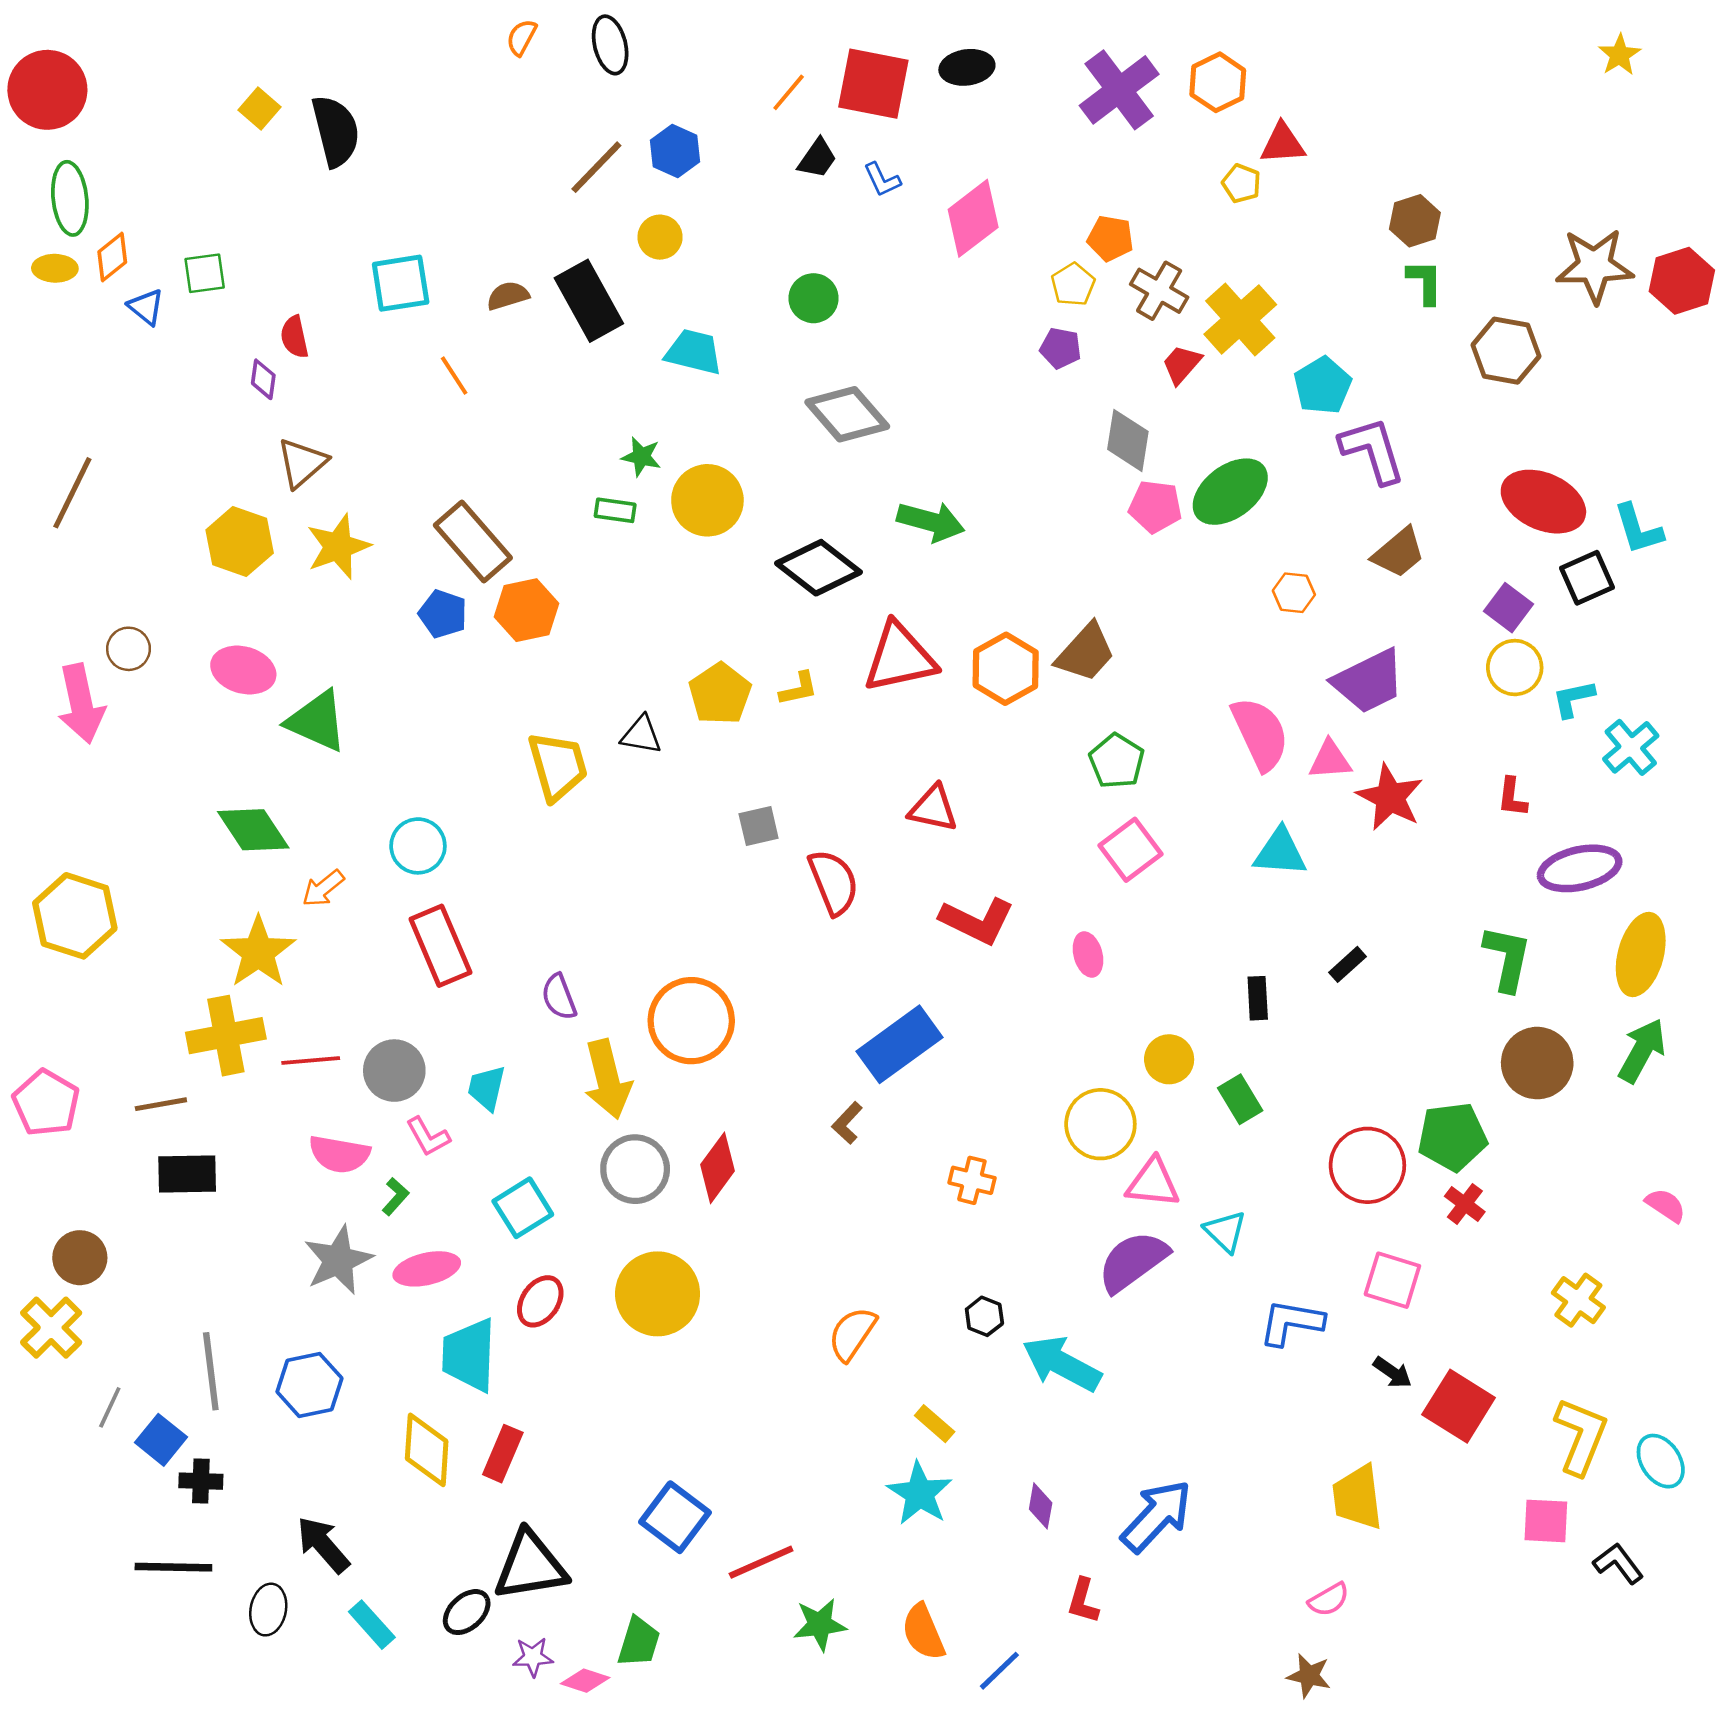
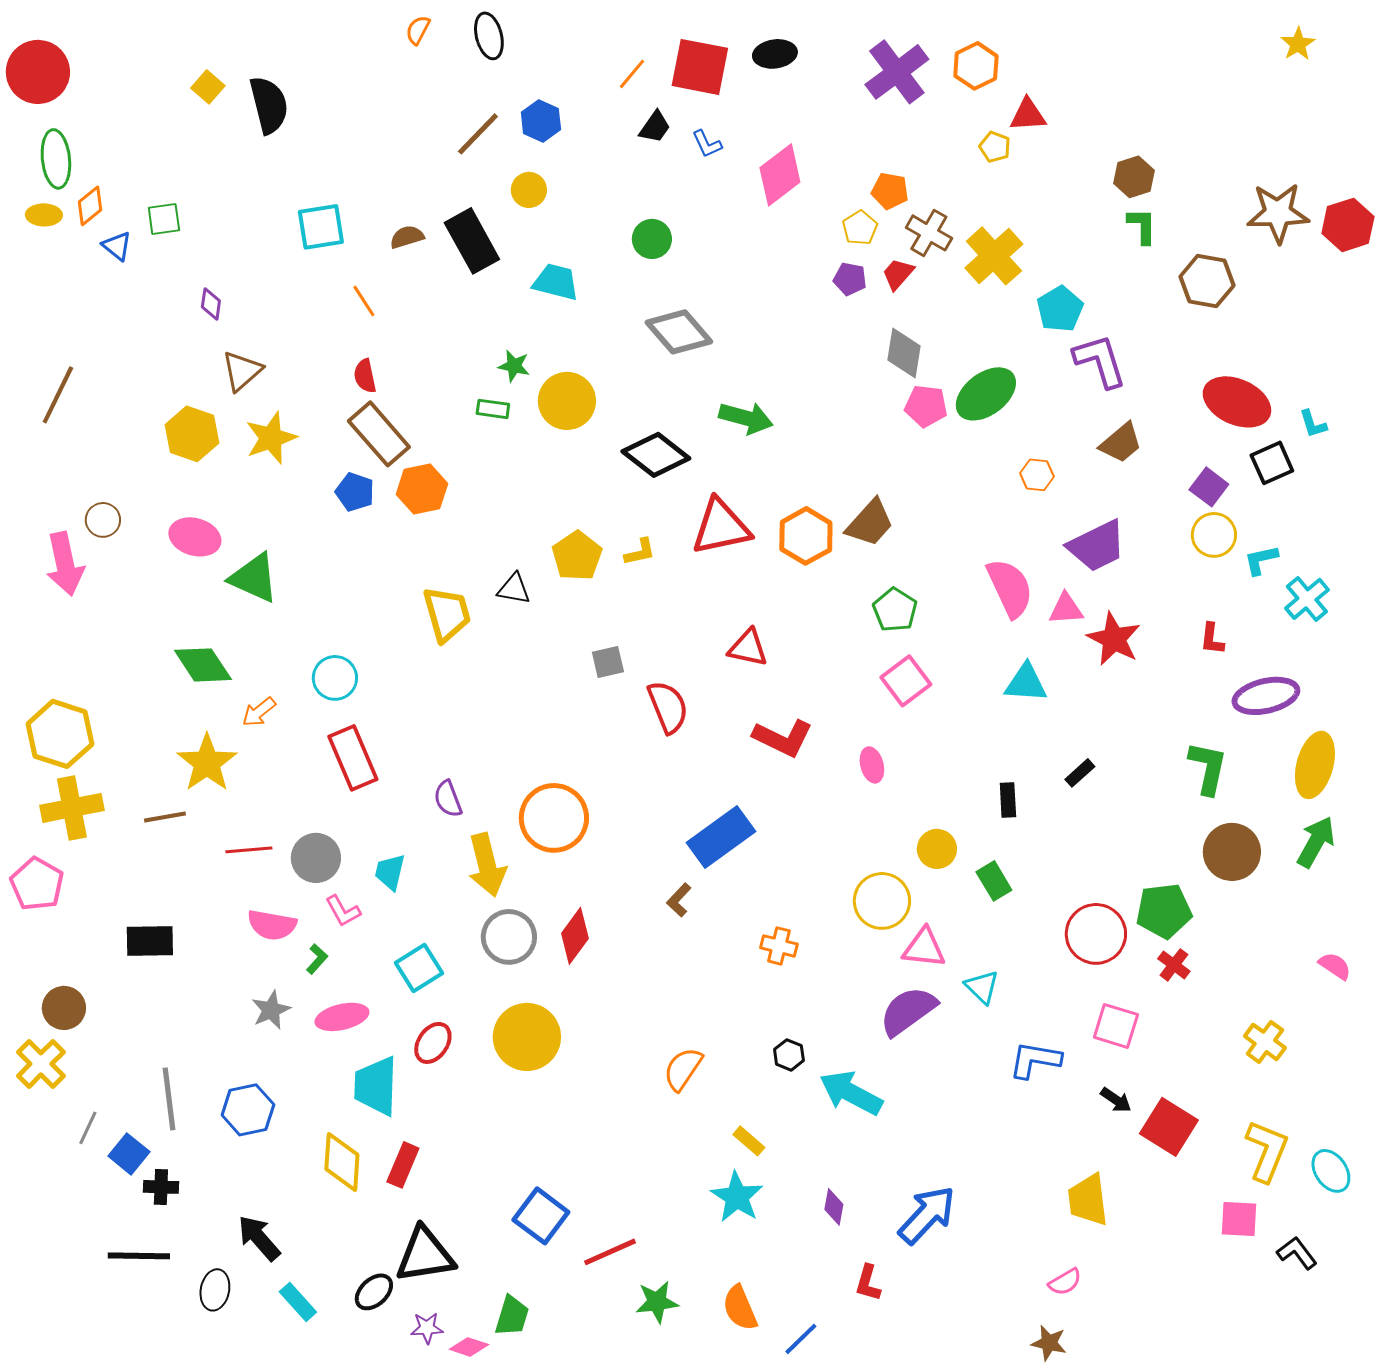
red semicircle: (294, 337) -> (365, 376), moved
red trapezoid: (1182, 364) -> (898, 274), moved
cyan L-shape: (1638, 529) -> (1313, 424), size x0.7
yellow cross: (226, 1036) -> (72, 808), moved
brown line: (161, 1104) -> (165, 817), moved
gray star: (338, 1260) -> (271, 1010), size x0.7

